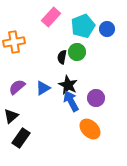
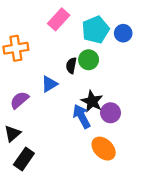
black star: (68, 85) -> (92, 101), moved
blue triangle: (43, 88) -> (49, 84), moved

